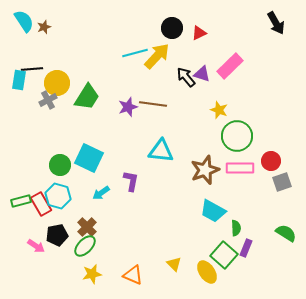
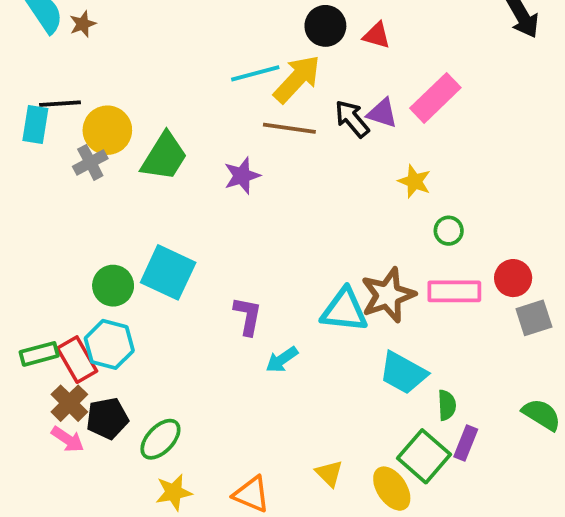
red triangle: (199, 33) -> (377, 35), turned 42
brown line: (153, 104) -> (289, 128), moved
green circle: (237, 136) -> (449, 231), size x0.5
cyan triangle: (161, 151) -> (344, 310), moved
cyan arrow: (101, 193) -> (282, 360), moved
brown cross: (87, 227) -> (69, 403), moved

